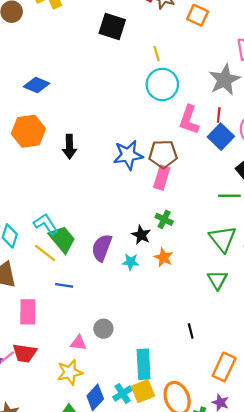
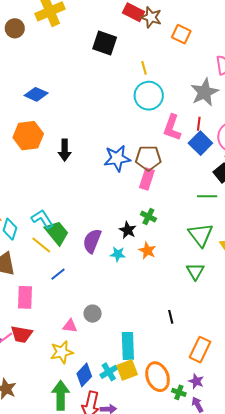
blue line: (64, 285) -> (58, 274), turned -49

